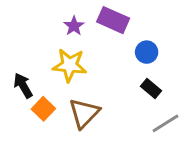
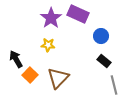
purple star: (74, 26) -> (51, 18), size x1.5
yellow star: (70, 65) -> (48, 45), size x0.6
gray line: (166, 123) -> (114, 85), turned -72

